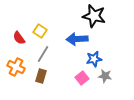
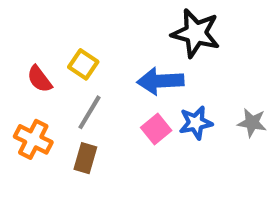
gray star: (105, 76) -> (252, 123), moved
pink square: (82, 78) -> (156, 129), moved

